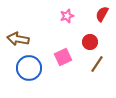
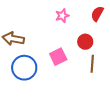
brown line: (97, 64) -> (92, 64), turned -30

